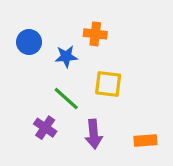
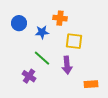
yellow square: (108, 84) -> (74, 41), moved
purple arrow: (94, 134) -> (67, 65), moved

